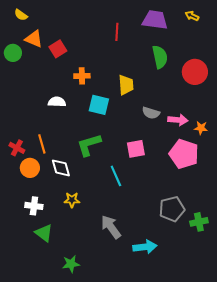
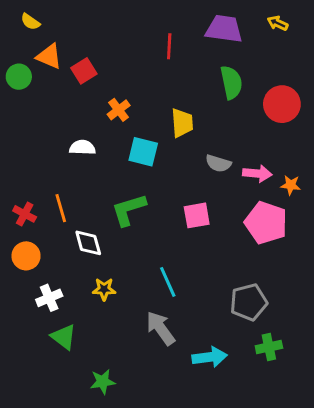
orange cross: (82, 76) -> (119, 110), turned -35
orange circle: (30, 168) -> (26, 256), moved
cyan line: (116, 176) -> (168, 282), moved
white cross: (34, 206) -> (49, 298), turned -30
green cross: (199, 222) -> (269, 347), moved

